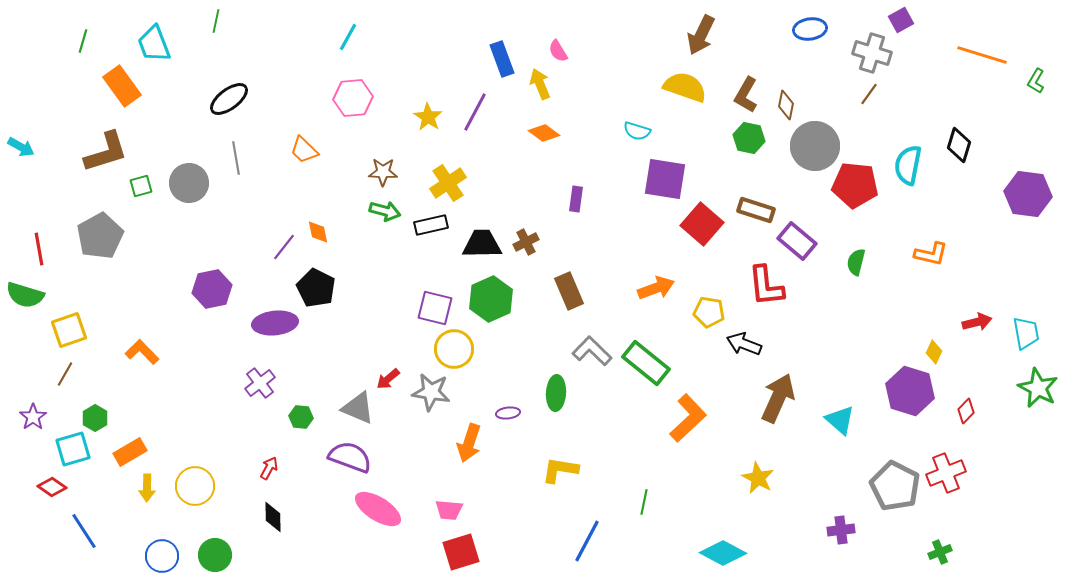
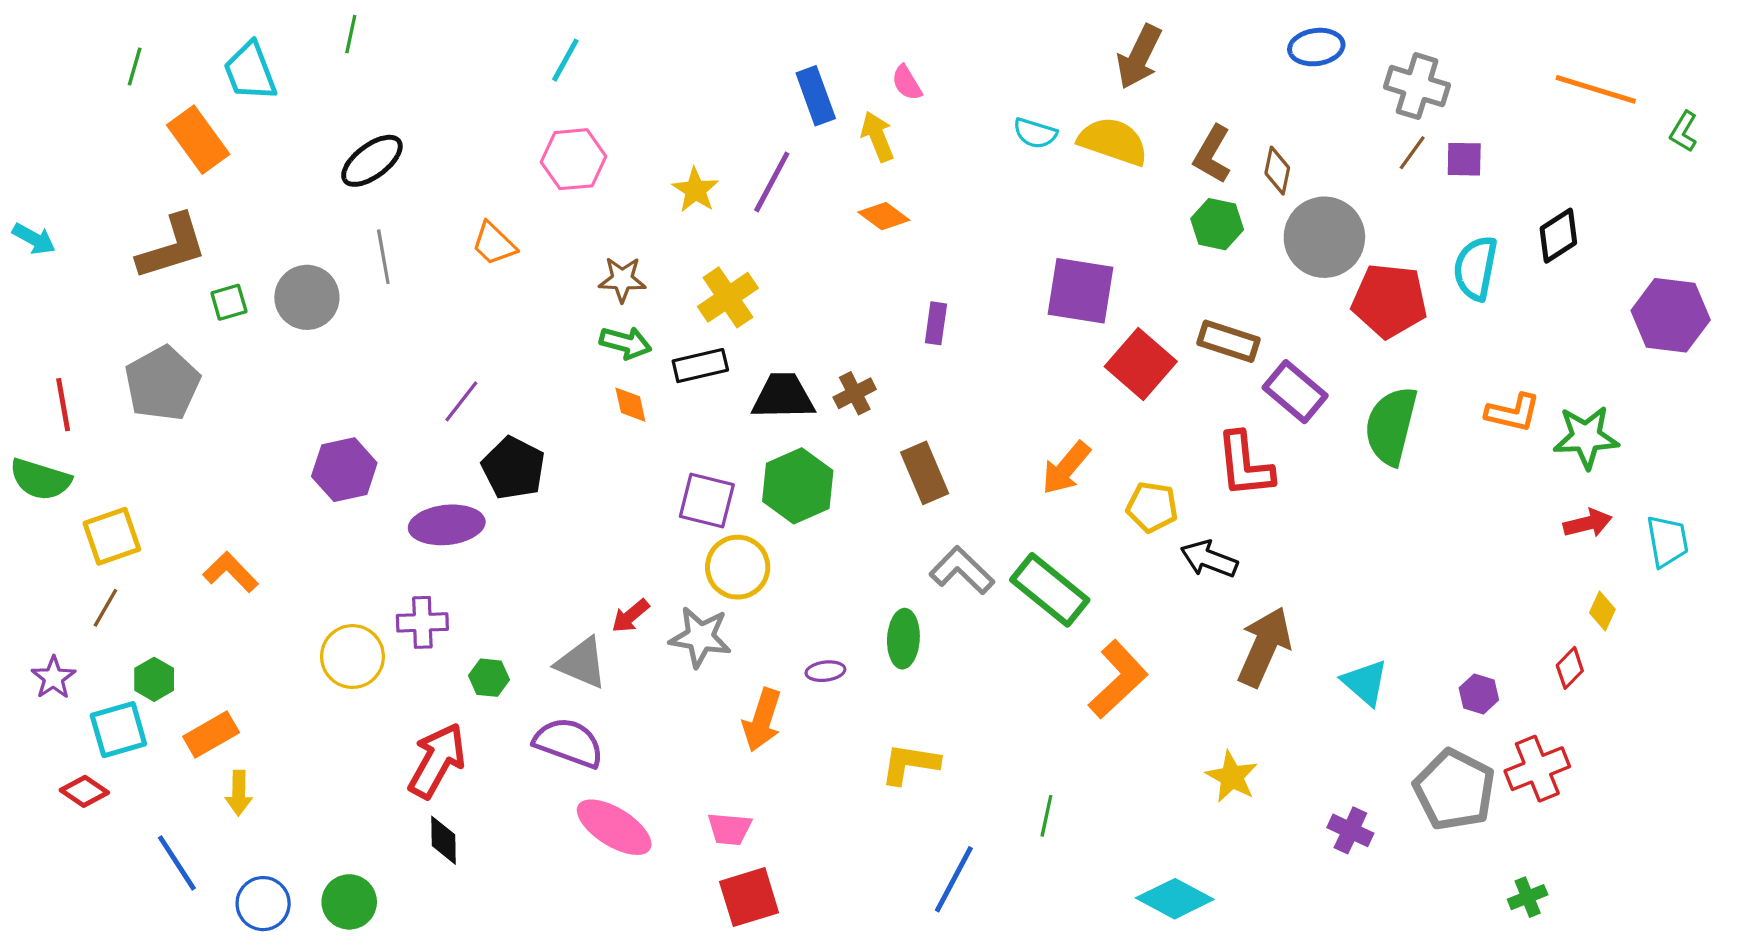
purple square: (901, 20) -> (1464, 159), moved, turned 30
cyan semicircle: (637, 131) -> (1035, 133), moved
black diamond: (959, 145) -> (1558, 236), turned 40
orange diamond: (318, 232) -> (630, 405), moved
green semicircle: (856, 262) -> (1391, 426), size x1.8
orange arrow: (656, 288) -> (1066, 468), turned 150
yellow diamond: (934, 352) -> (1602, 611), moved
purple cross: (260, 383) -> (422, 622), turned 36
green star: (1038, 388) -> (1586, 437), moved, turned -30
purple hexagon: (910, 391) -> (1479, 694), moved, size x0.5
red arrow: (269, 468) -> (437, 761), size x2.0
yellow circle: (195, 486) -> (352, 657), moved
purple cross: (841, 530) -> (1350, 830), moved, turned 32
blue line: (84, 531) -> (177, 863), moved

